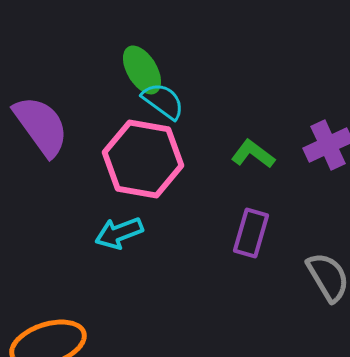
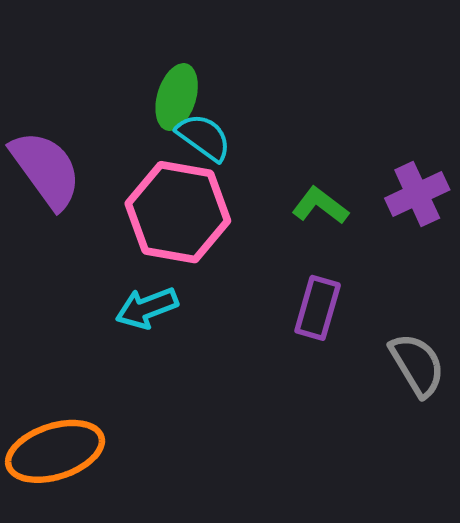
green ellipse: (142, 70) -> (177, 97), turned 48

